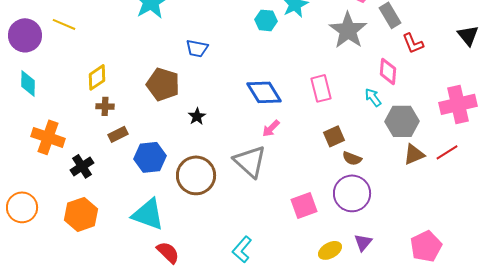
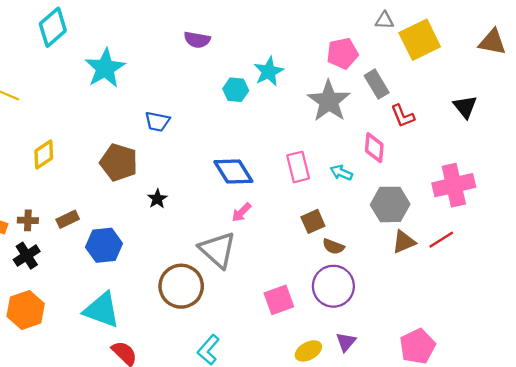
cyan arrow: (373, 97) -> (341, 173), moved, turned -30
brown cross: (105, 106) -> (28, 220), moved
brown circle: (196, 175) -> (181, 286), moved

